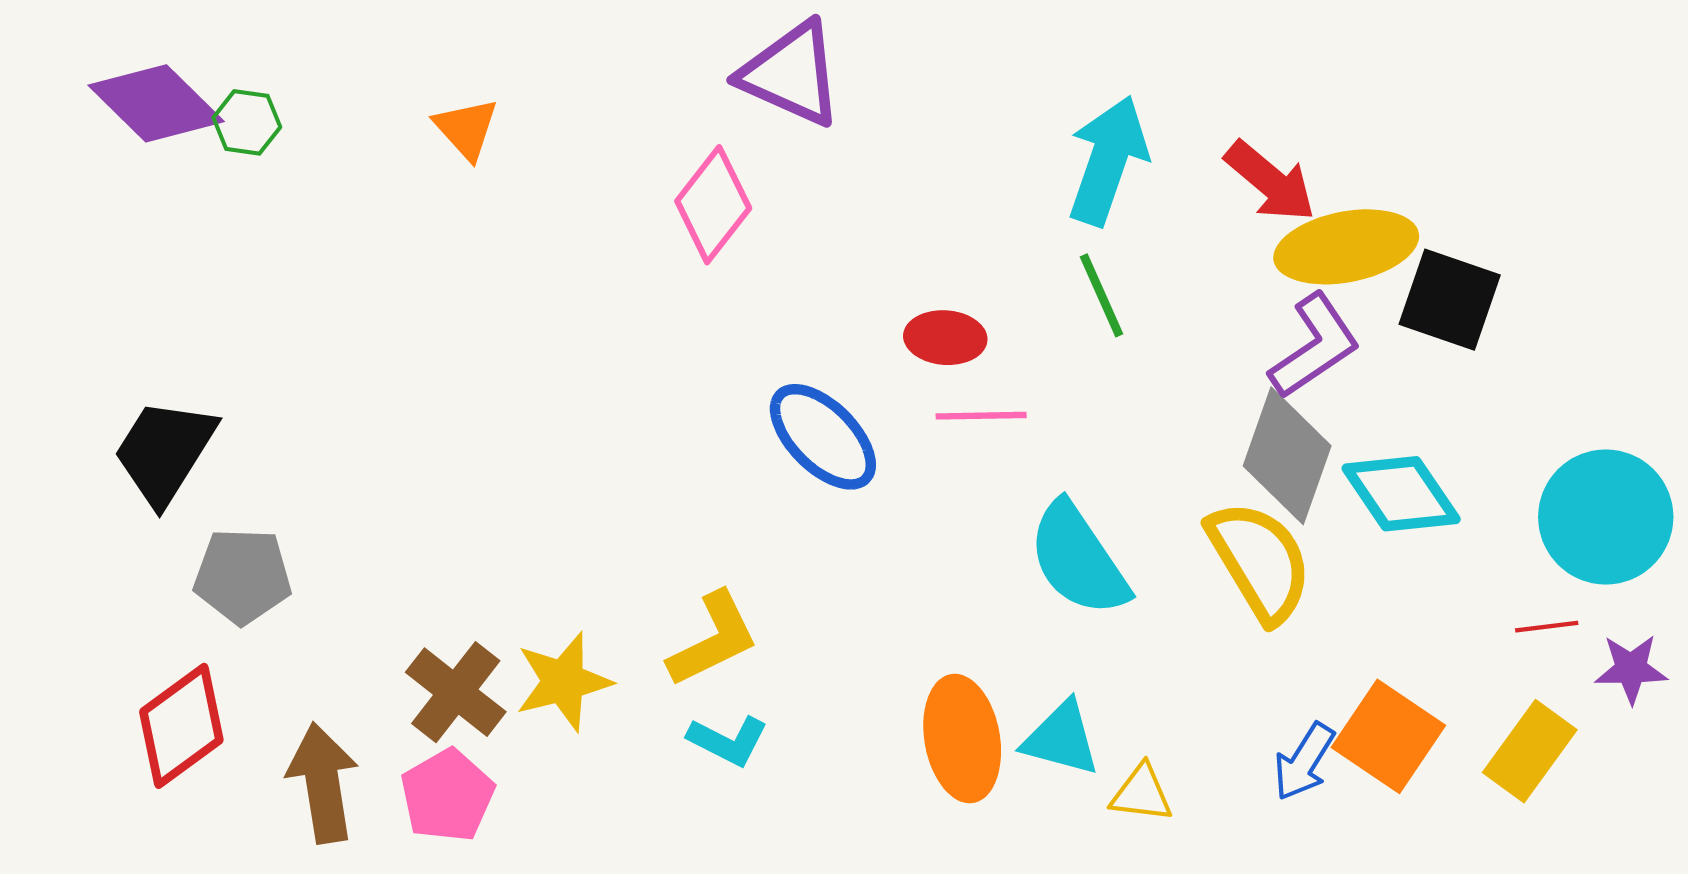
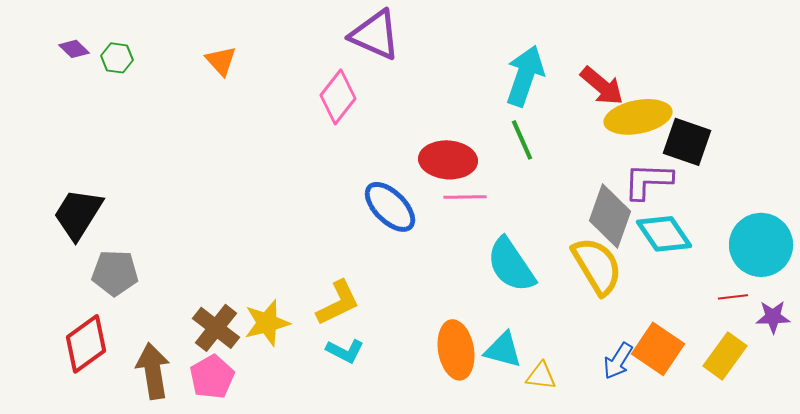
purple diamond: (156, 103) -> (74, 49), size x0.5
red ellipse: (945, 338) -> (448, 160), size x1.5
purple L-shape: (1315, 346) -> (648, 181), moved, turned -144

